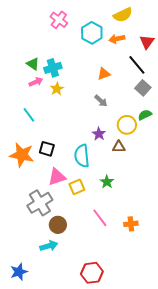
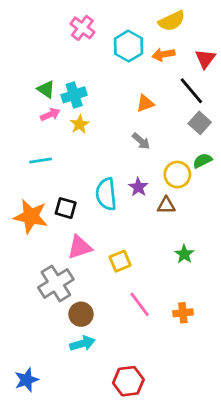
cyan line: (29, 115) -> (40, 161), turned -63
cyan semicircle: (82, 156) -> (106, 194), moved
green star: (107, 182) -> (184, 254), moved
yellow square: (77, 187) -> (120, 261), moved
cyan arrow: (49, 246) -> (82, 344), moved

